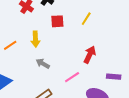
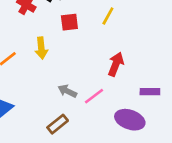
gray arrow: (43, 64) -> (67, 91), moved

